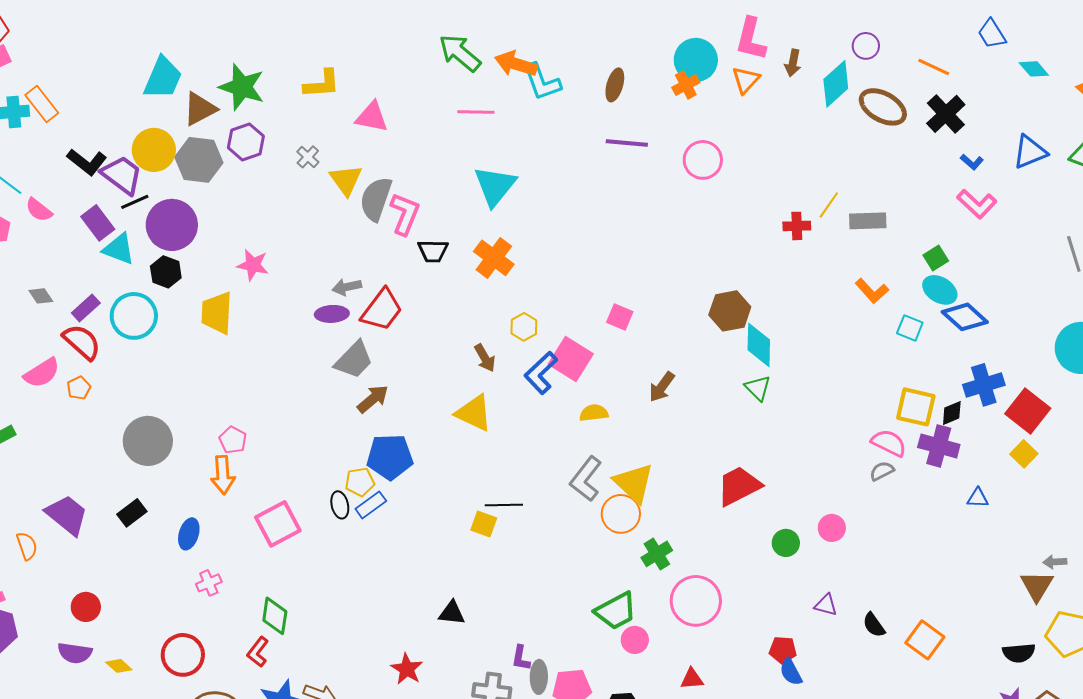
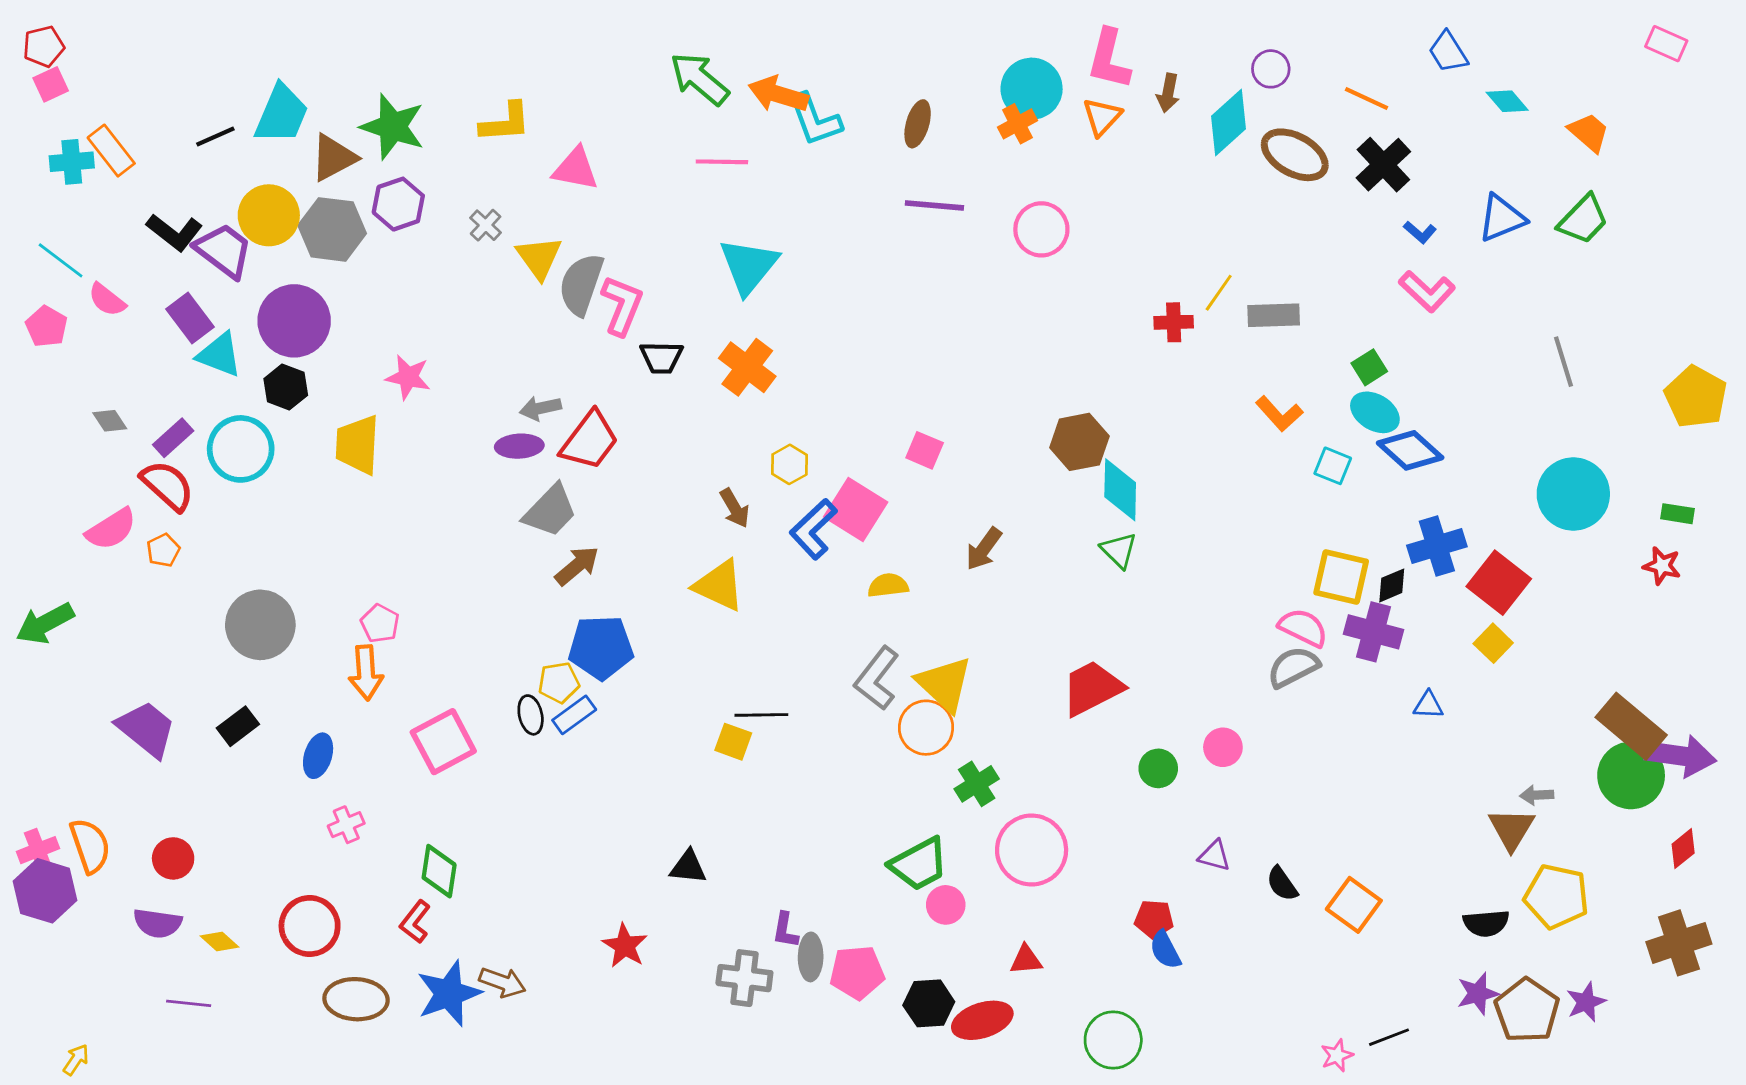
black line: (135, 202) -> (215, 137), moved
gray semicircle: (882, 471) -> (1293, 667), size x1.5
orange semicircle: (27, 546) -> (90, 846), moved, size x1.4

